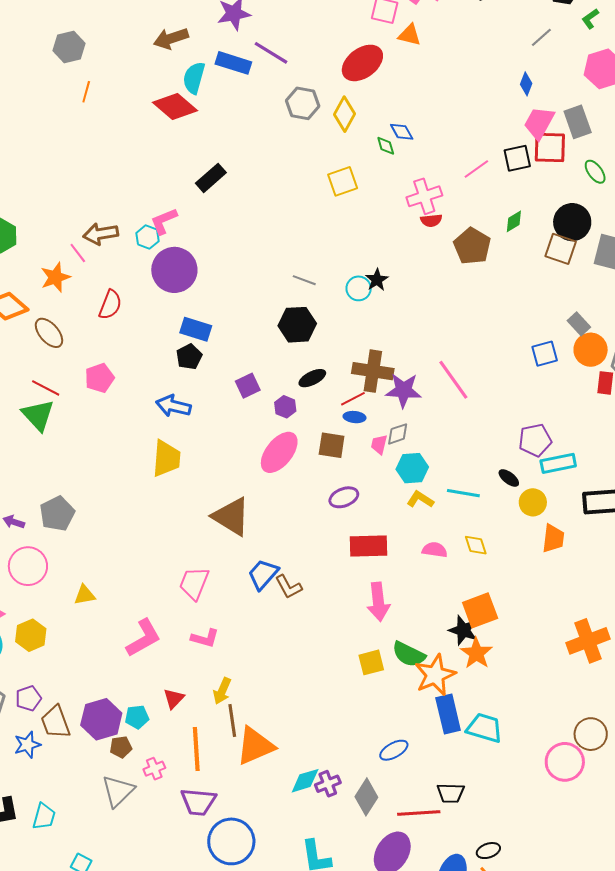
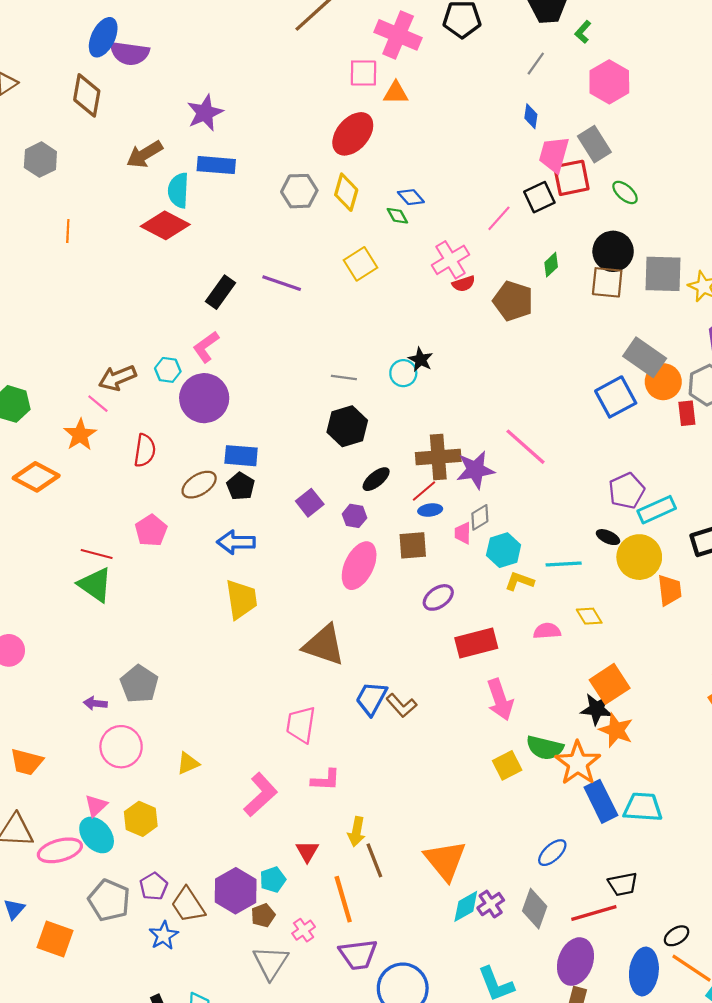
gray hexagon: (69, 47) -> (40, 160), moved
purple line: (271, 53) -> (282, 283), moved
pink L-shape: (164, 221) -> (206, 347), moved
gray rectangle: (579, 324) -> (645, 357), size x1.6
brown ellipse: (49, 333) -> (199, 485), moved, turned -68
blue square: (545, 354) -> (616, 397), size x1.4
yellow circle: (533, 502) -> (639, 557), size x1.5
orange triangle: (255, 746) -> (445, 860), moved, turned -33

